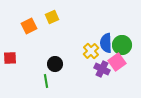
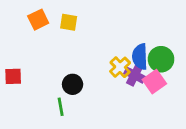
yellow square: (52, 17) -> (69, 22), turned 32
orange square: (29, 26) -> (38, 20), moved
purple cross: (102, 69) -> (135, 75), moved

